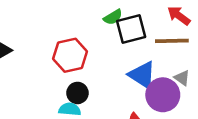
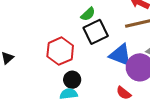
black square: (131, 29) -> (96, 32), moved

